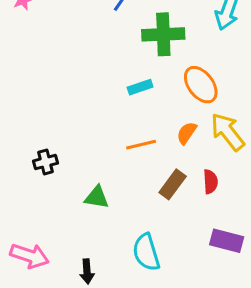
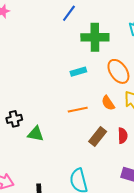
orange semicircle: (187, 133) -> (108, 103), turned -70
green triangle: (97, 197) -> (36, 134), moved

